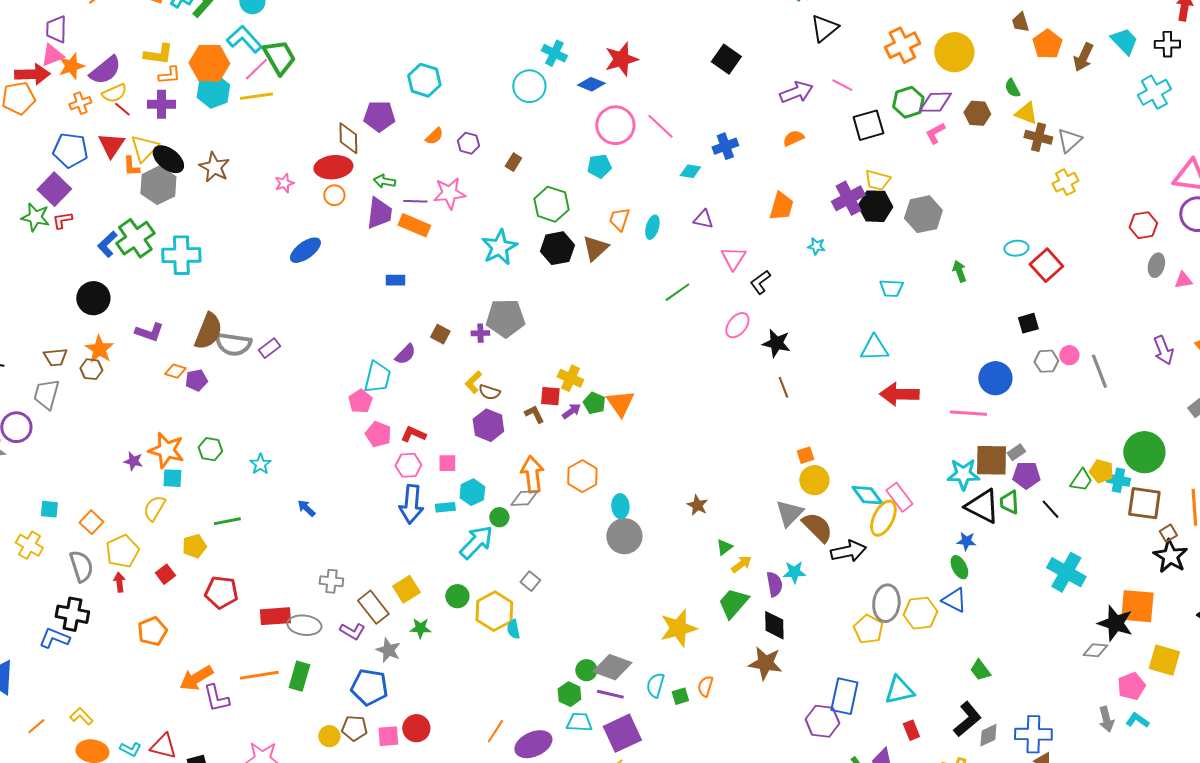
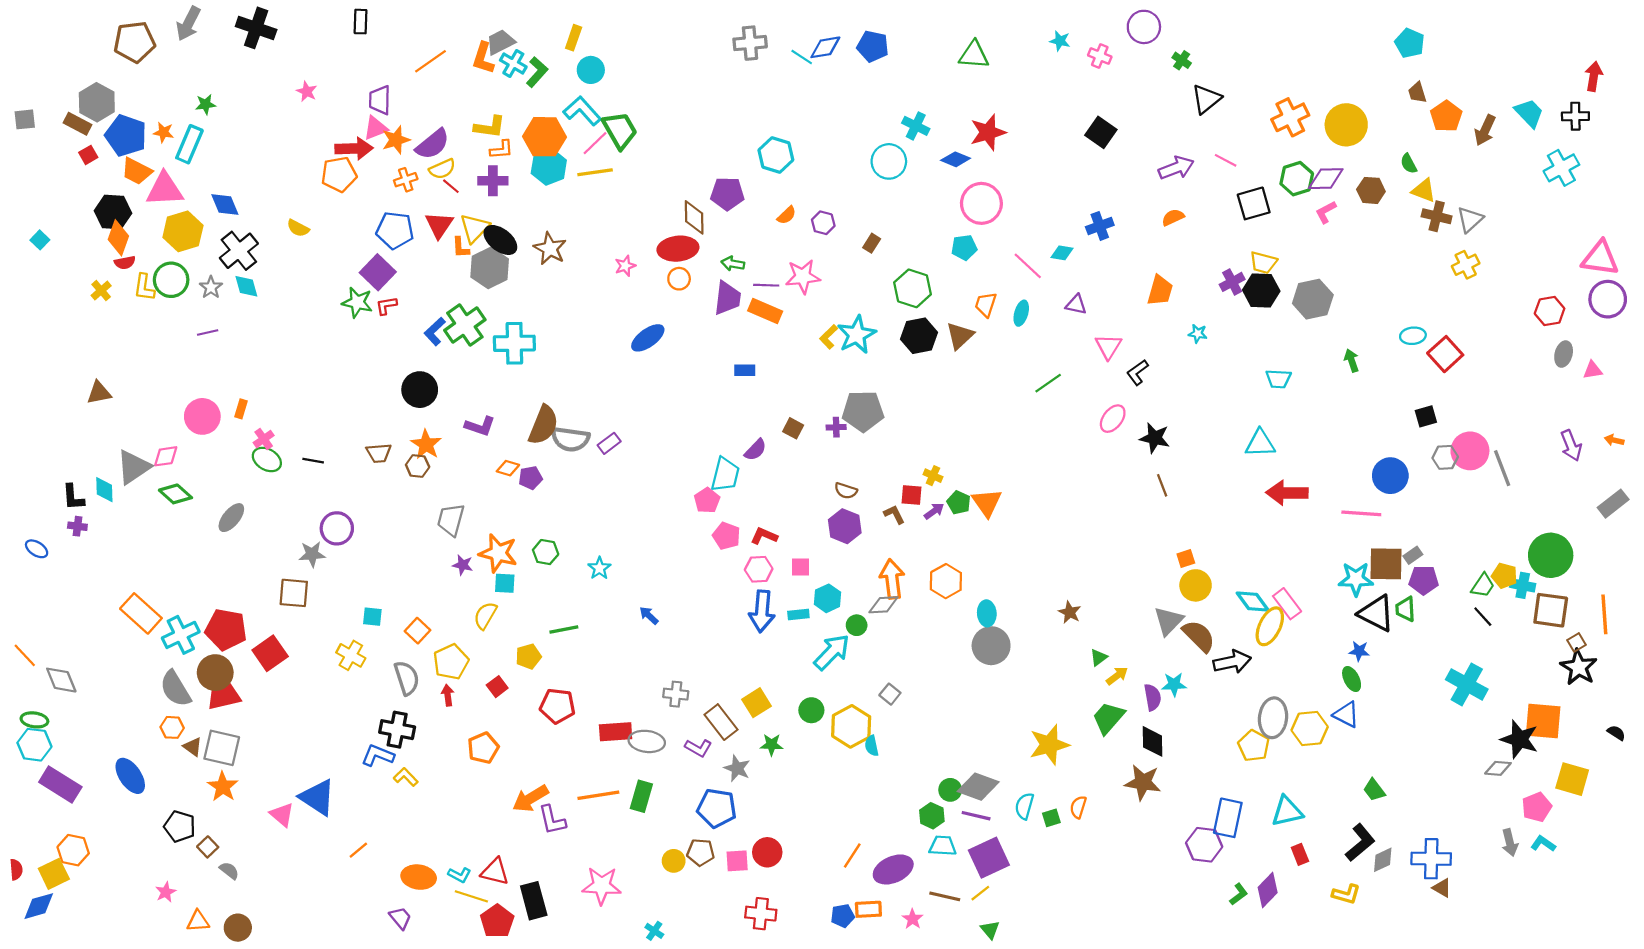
pink line: (660, 126) -> (1028, 266), moved
purple cross: (848, 198) -> (1232, 282), size x0.7
pink circle: (1069, 355) -> (1470, 451), size x1.8
yellow cross: (570, 378) -> (933, 476), size x0.7
yellow L-shape: (473, 382) -> (829, 337), moved
gray trapezoid: (46, 394) -> (451, 520), moved
black line: (1050, 509) -> (1483, 617), moved
yellow L-shape: (81, 716) -> (406, 777), moved

